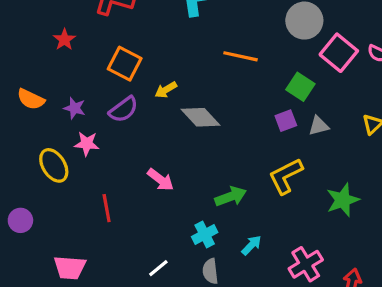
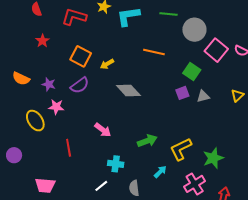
yellow arrow: (166, 90) -> (107, 64), moved
yellow L-shape: (286, 176) -> (181, 149), moved
green star: (343, 200) -> (213, 158), moved
cyan cross: (205, 234) -> (116, 164), moved, turned 35

